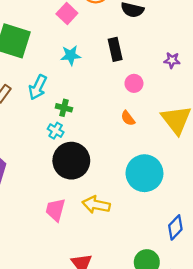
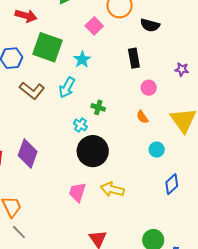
cyan star: (71, 55) -> (82, 60), moved, turned -30
green cross: (64, 108) -> (98, 107), moved
cyan circle: (144, 173) -> (157, 150), moved, size x0.5
blue diamond: (175, 227) -> (172, 184), moved

